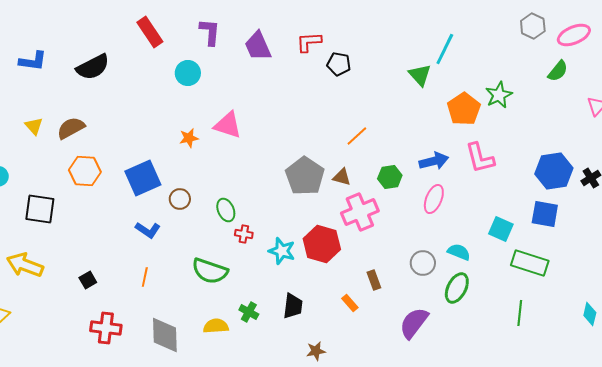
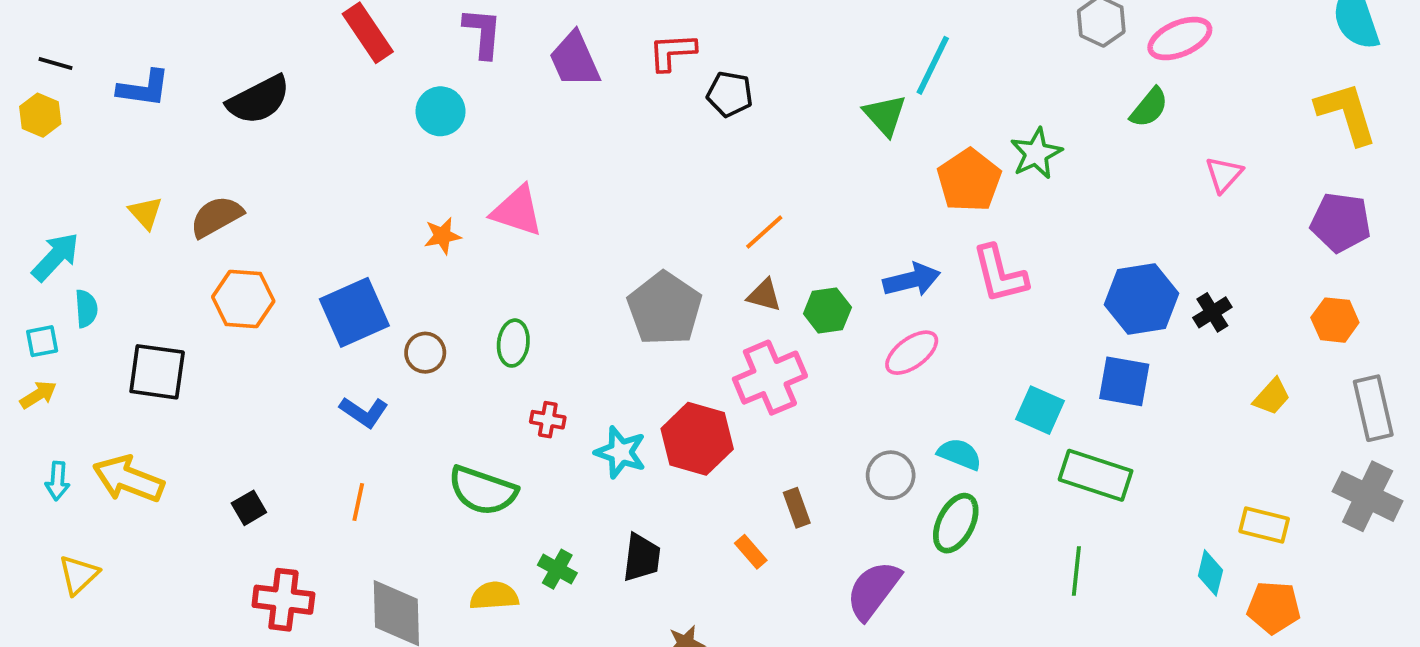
brown triangle: (342, 177) -> (764, 295), moved
pink ellipse: (434, 199) -> (912, 353), turned 32
green ellipse: (226, 210) -> (513, 343), moved, turned 30

